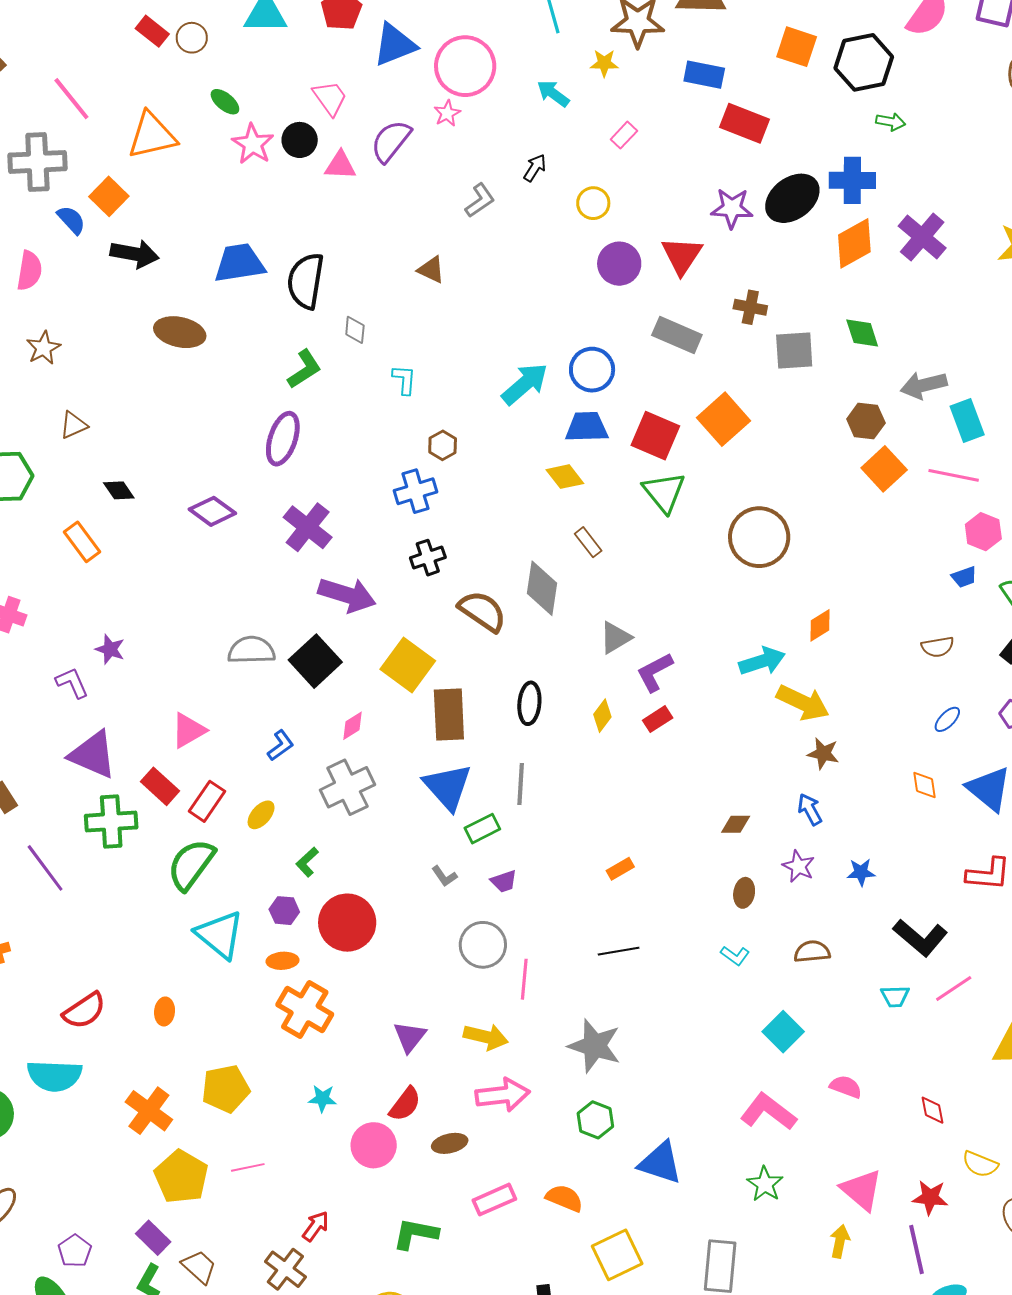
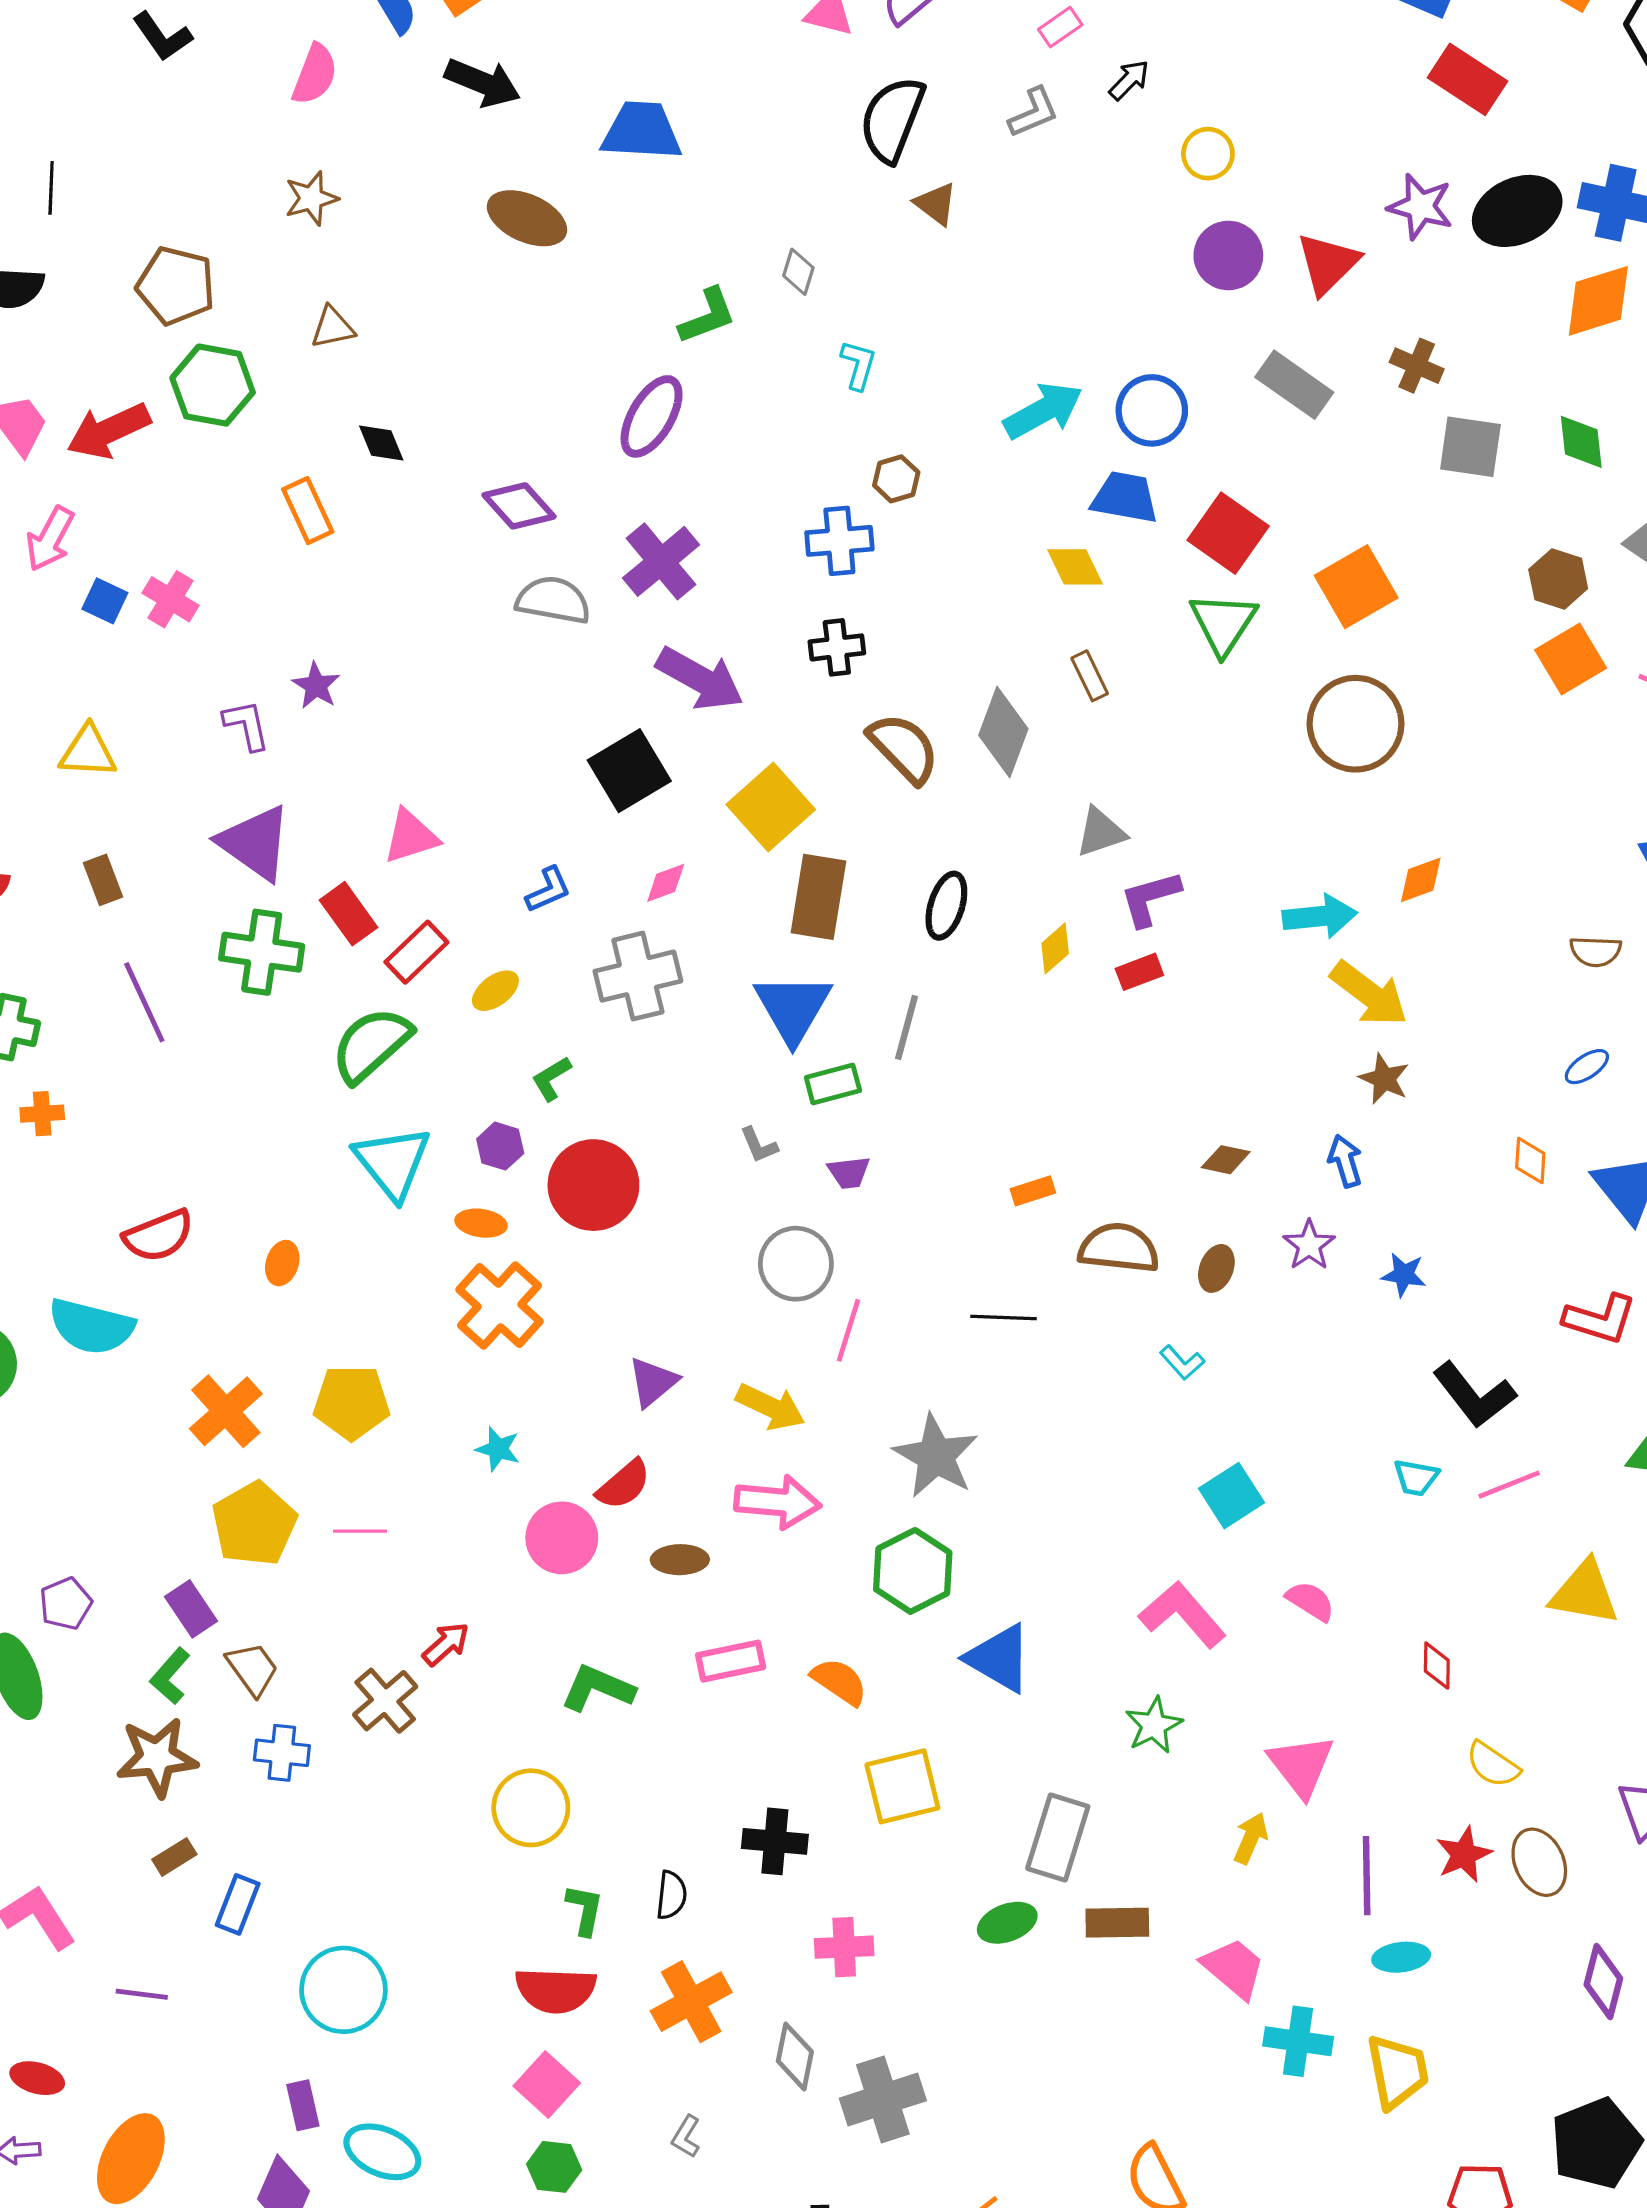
pink rectangle: (624, 135) -> (1060, 27), moved
black semicircle: (306, 281) -> (892, 119), moved
orange square: (723, 419) -> (1356, 587), moved
gray semicircle: (251, 650) -> (553, 600), moved
brown semicircle: (812, 952) -> (1119, 1248), moved, size x1.4
green hexagon: (595, 1120) -> (913, 1571), size x1.4
red star: (930, 1197) -> (1464, 1855), moved, turned 30

